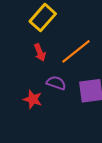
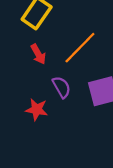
purple semicircle: (56, 83) -> (61, 87), turned 48

